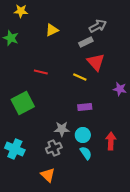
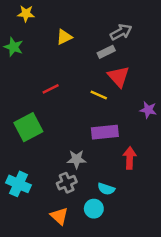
red line: (41, 72) -> (51, 89), turned -40
purple rectangle: (85, 107) -> (105, 132), size x1.5
cyan circle: (83, 135) -> (94, 209), moved
red arrow: (111, 141) -> (130, 158), moved
cyan semicircle: (86, 153) -> (106, 189), turned 144

